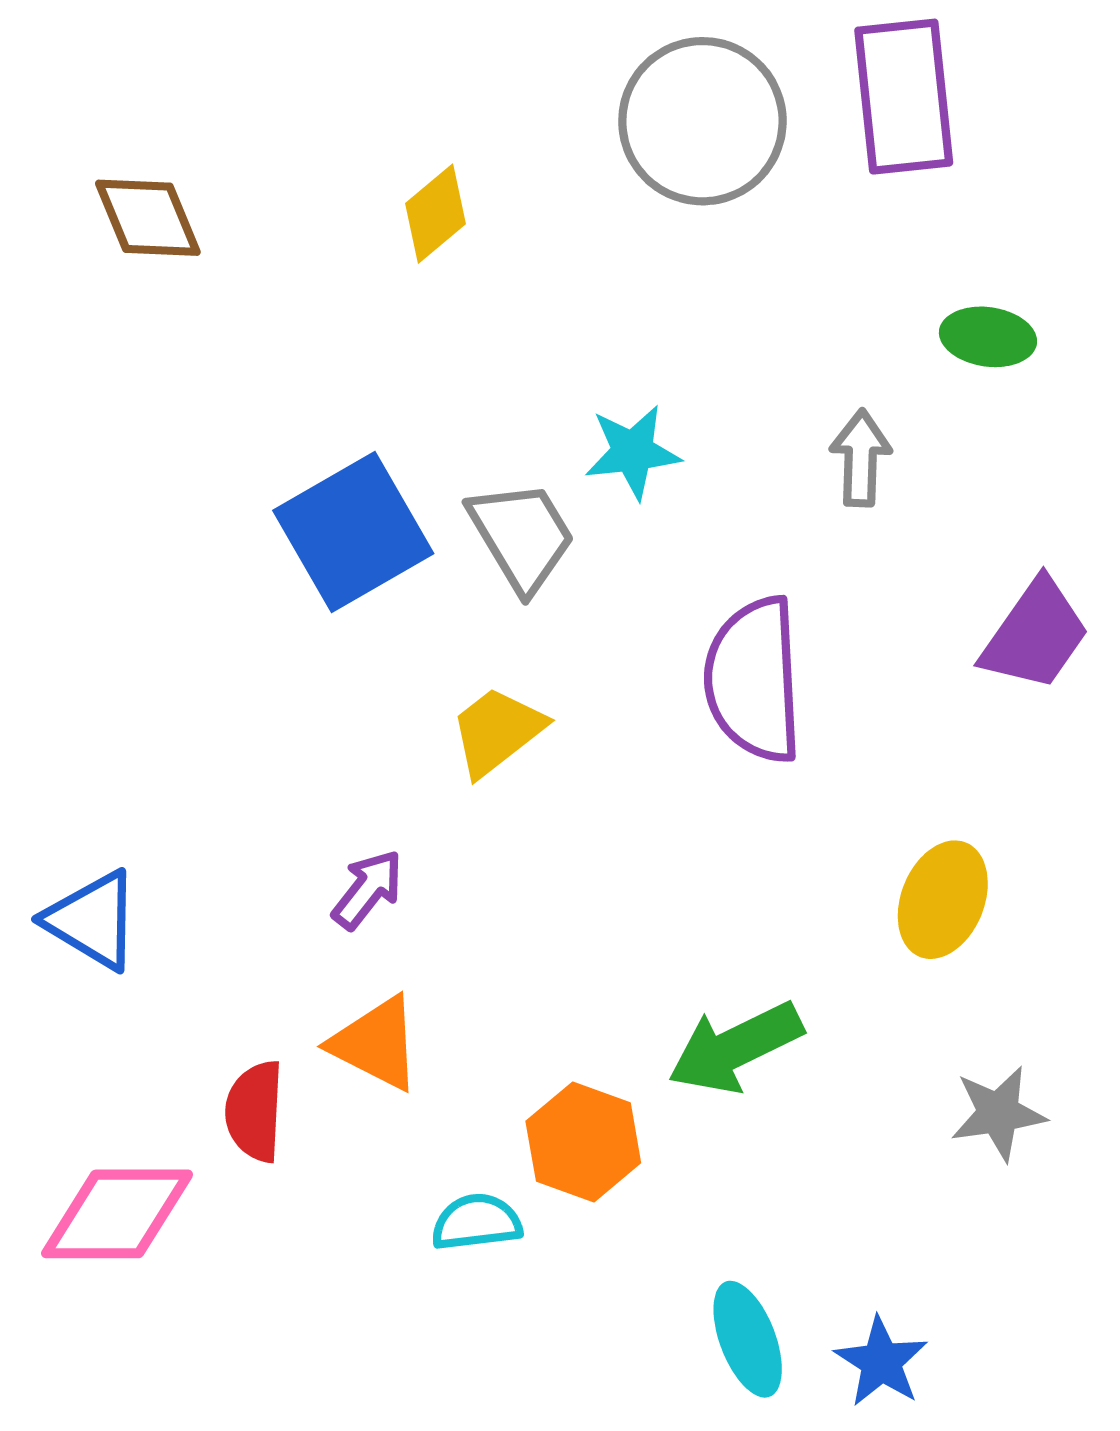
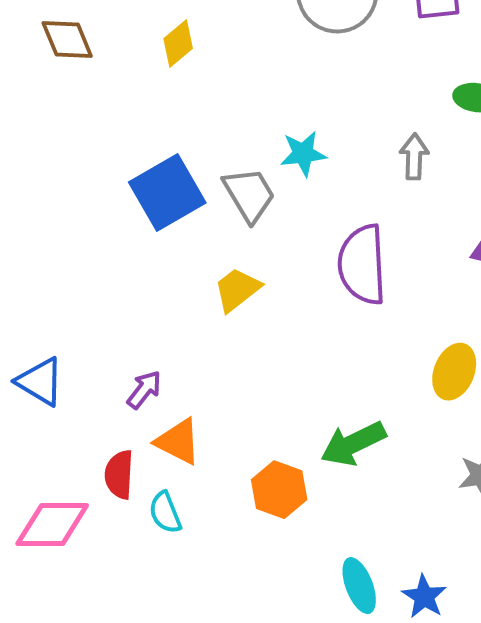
yellow diamond: (435, 214) -> (178, 44), moved
purple arrow: (368, 889) -> (144, 390), moved
cyan semicircle: (477, 1222) -> (165, 513), moved, turned -105

